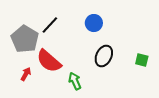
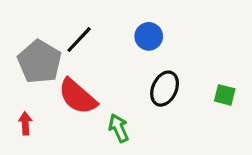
red arrow: (26, 74) -> (25, 123), moved, turned -32

